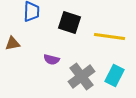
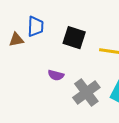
brown triangle: (12, 44) -> (16, 40), moved

